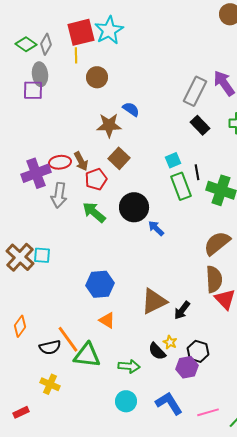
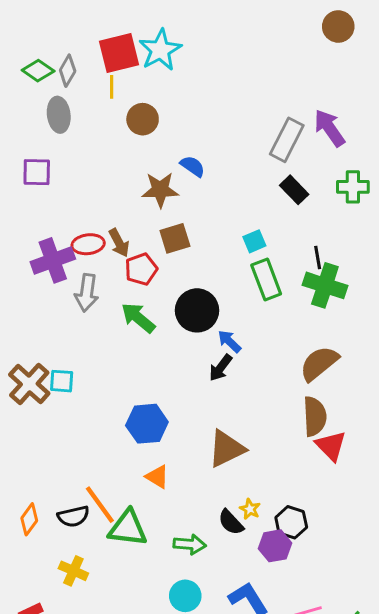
purple square: (33, 90) -> (37, 172), moved
brown square: (119, 158) -> (175, 238), turned 30
black line: (197, 172) -> (318, 257), moved
black arrow: (182, 310) -> (221, 368), moved
orange diamond: (20, 326) -> (29, 519), moved

